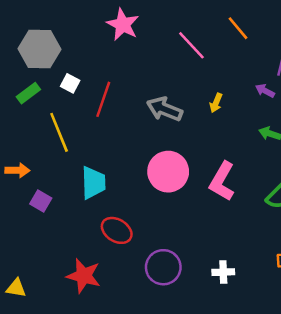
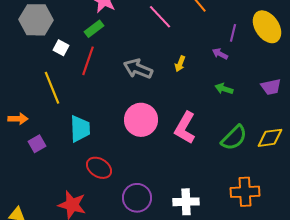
green rectangle: (28, 93) -> (94, 29), moved
purple square: (41, 201) -> (37, 144), turned 30
white cross: (223, 272) -> (186, 202), size x1.4

